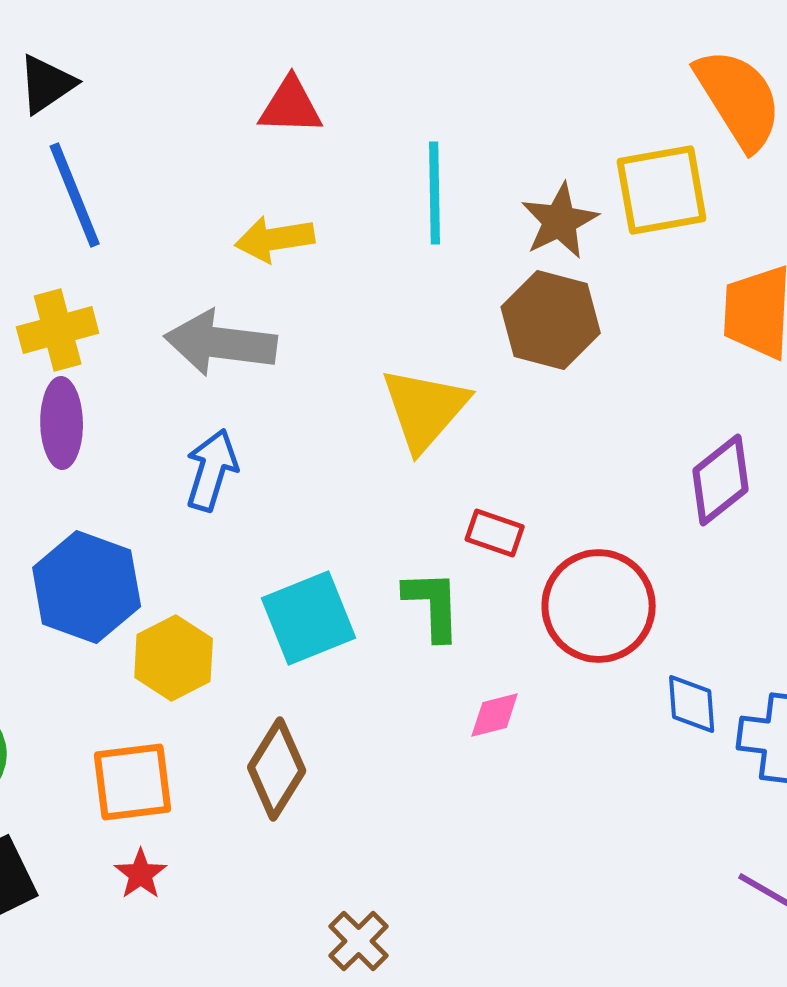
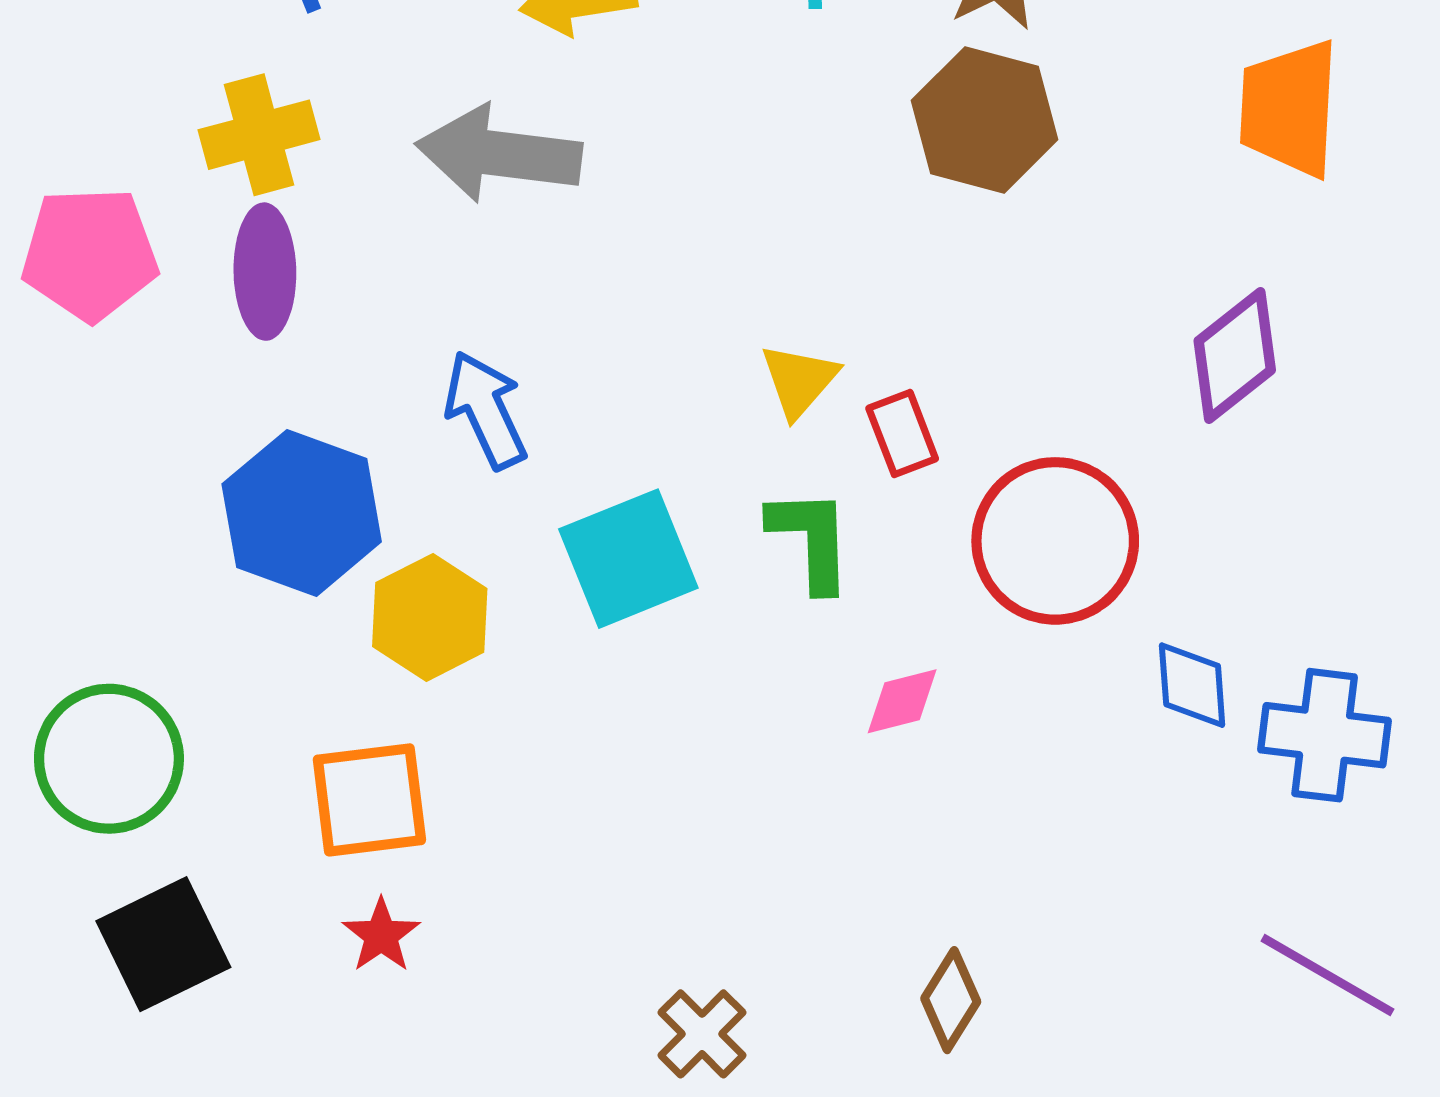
yellow triangle: (425, 409) -> (799, 380), moved, size x0.6
blue arrow: (212, 470) -> (486, 410), moved, turned -42
red rectangle: (495, 533) -> (902, 433), turned 50
brown diamond: (277, 769) -> (951, 1000), moved, size x0.7

